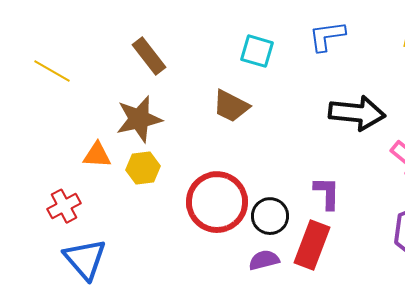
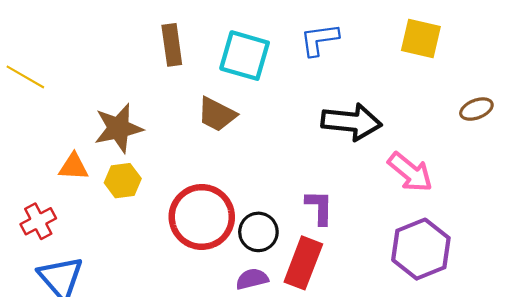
cyan square: (257, 51) -> (245, 56), size x1.4
brown rectangle: (149, 56) -> (172, 45), moved, turned 30

